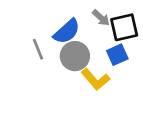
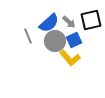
gray arrow: (101, 18) -> (69, 22), moved
blue square: (117, 55) -> (74, 40), moved

